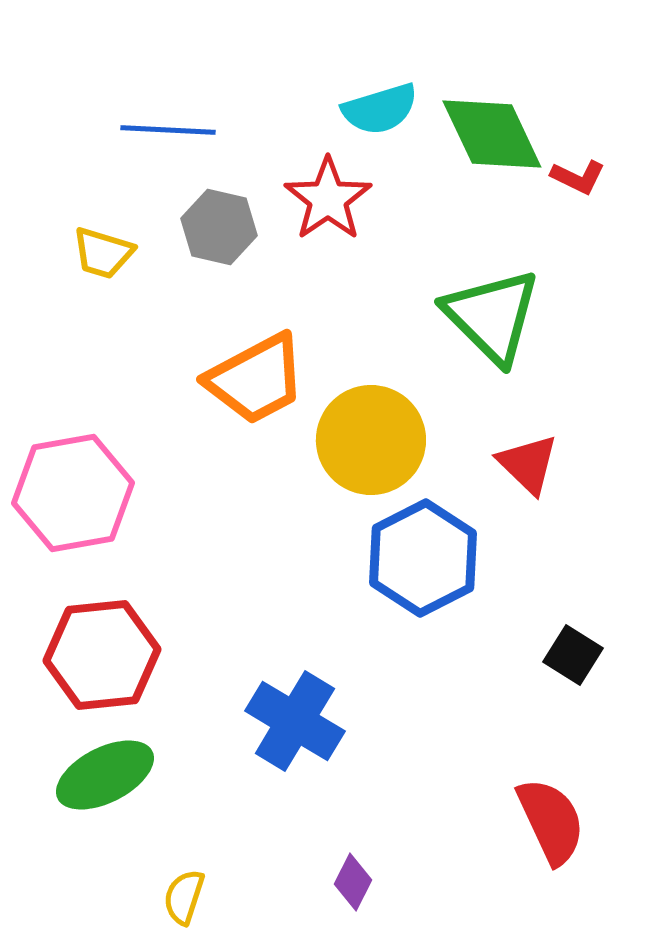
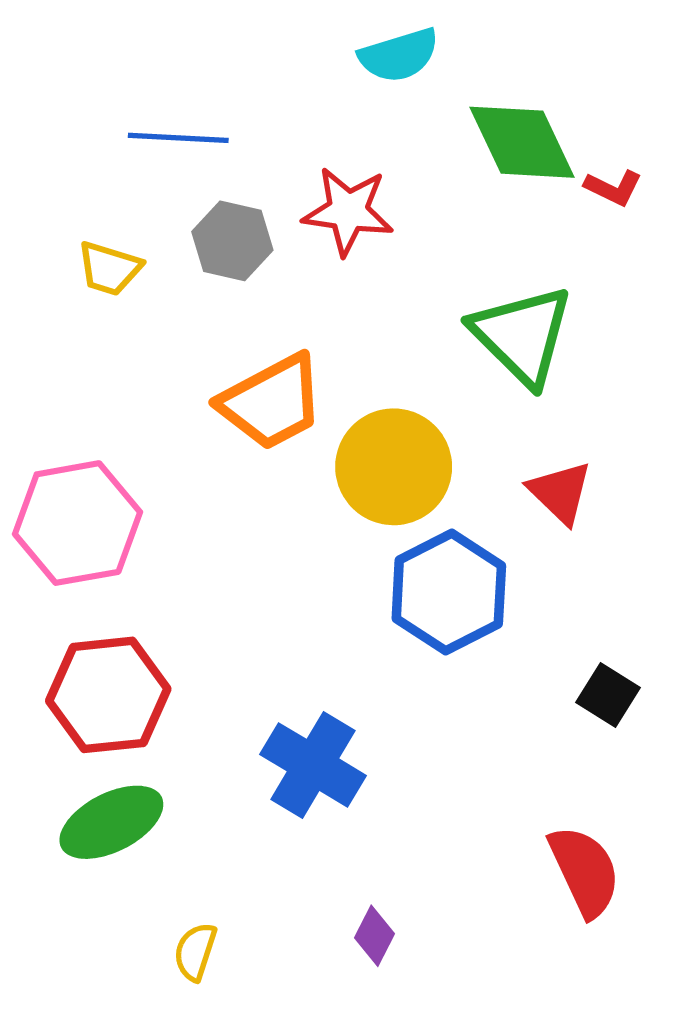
cyan semicircle: (380, 109) -> (399, 55), moved
red star: (328, 199) -> (348, 211), turned -30

